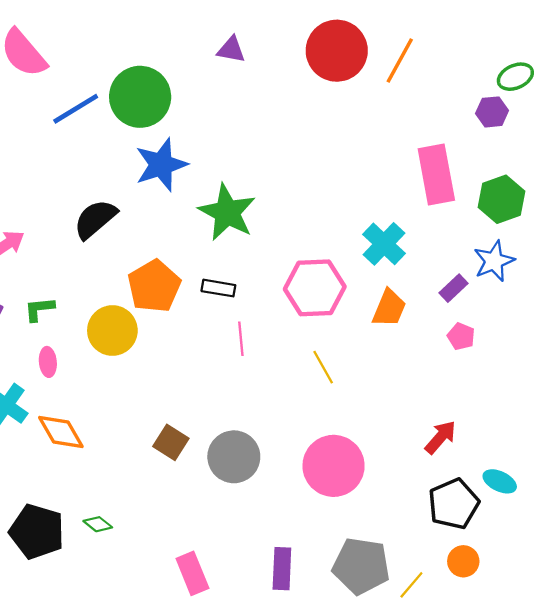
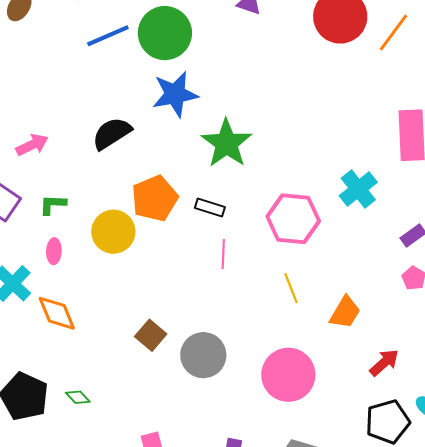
orange trapezoid: (389, 308) -> (345, 312), moved

